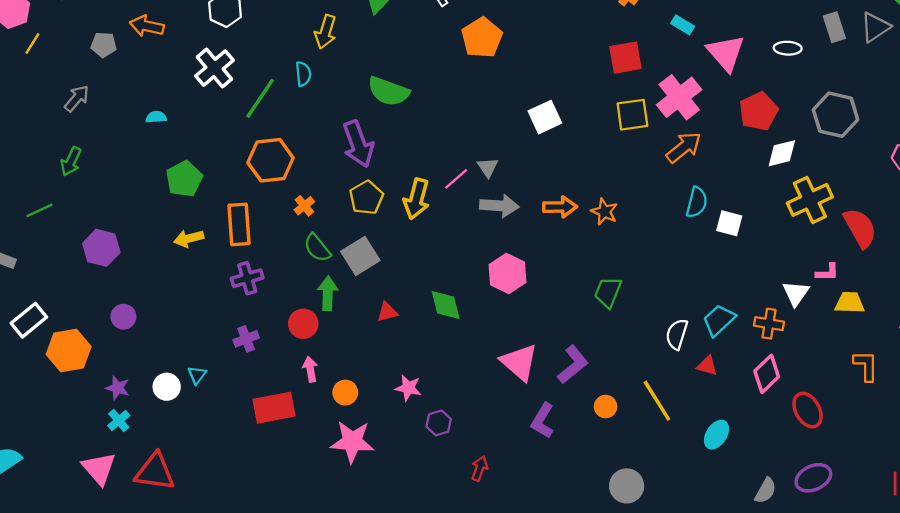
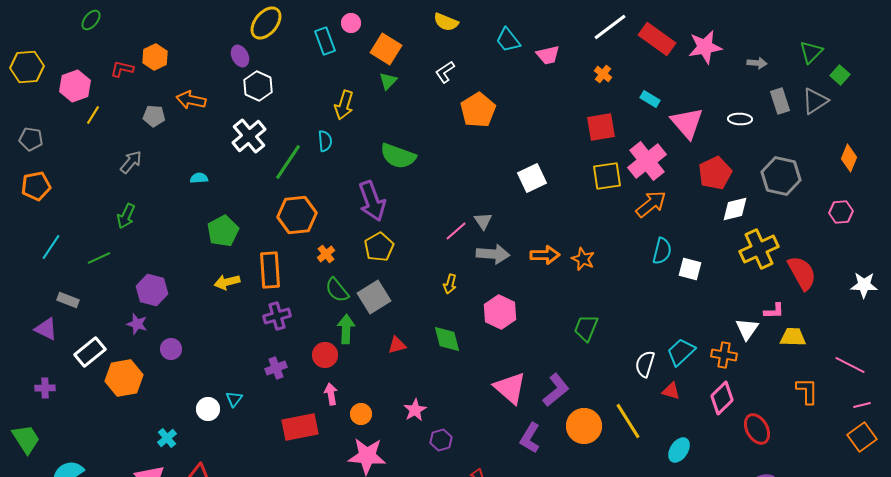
yellow arrow: (416, 199) -> (450, 284), moved, size x0.6
purple star: (118, 388) -> (137, 324), moved
pink star: (408, 388) -> (415, 410), turned 30
orange circle: (606, 407) -> (584, 426), size x1.8

